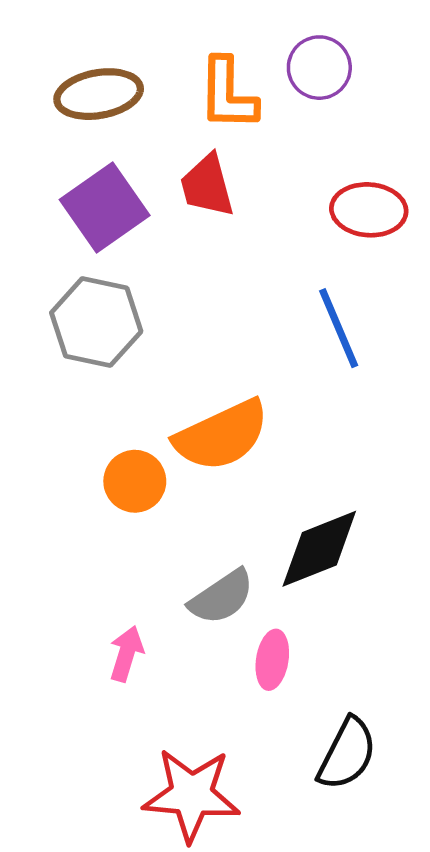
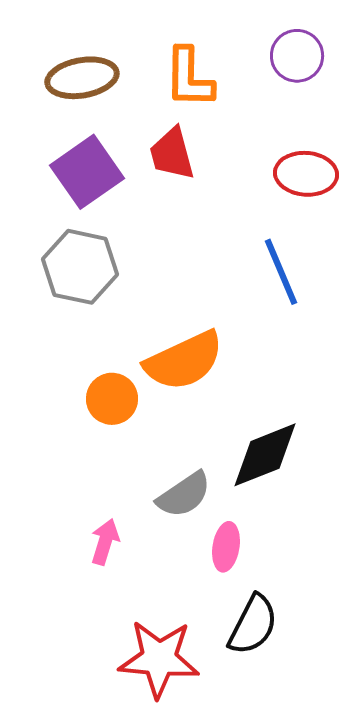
purple circle: (319, 68) -> (297, 56), moved
black semicircle: (347, 754) -> (253, 625), moved

